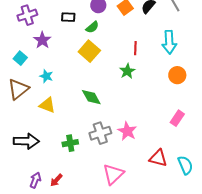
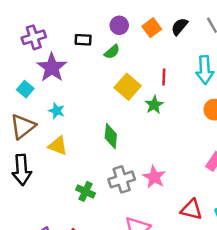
purple star: (42, 40) -> (52, 67), size x1.4
yellow square: (89, 51) -> (128, 87), moved
green diamond: (91, 97) -> (111, 136), turned 35
black arrow: (26, 141) -> (22, 170), moved, turned 85
green cross: (70, 143) -> (86, 191), turned 35

